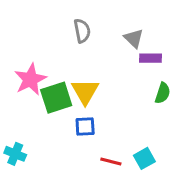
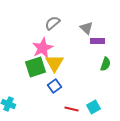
gray semicircle: (82, 31) -> (52, 23), turned -119
pink star: (30, 79) -> (42, 48), moved
blue square: (85, 127) -> (54, 86), turned -32

